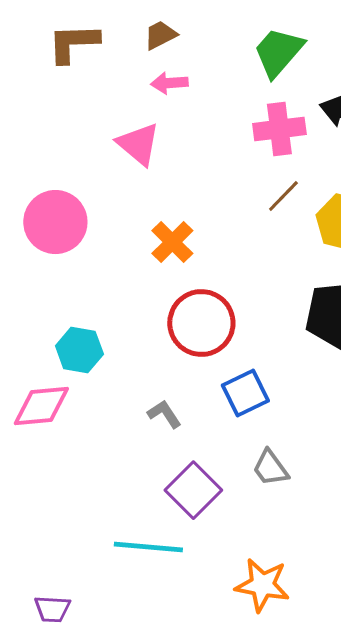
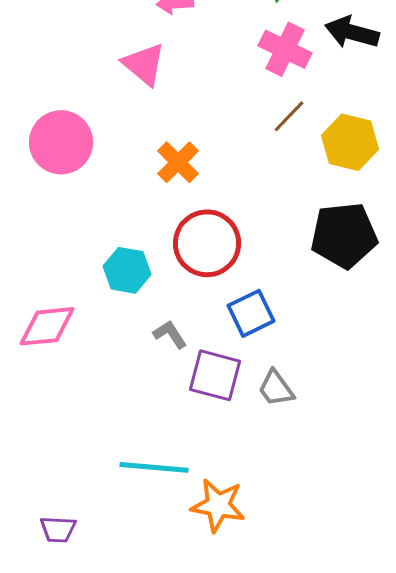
pink cross: (279, 129) -> (285, 49), turned 33
cyan hexagon: (79, 350) -> (127, 270), moved
purple square: (193, 490) -> (215, 375), moved, turned -30
orange star: (262, 585) -> (218, 505), moved

